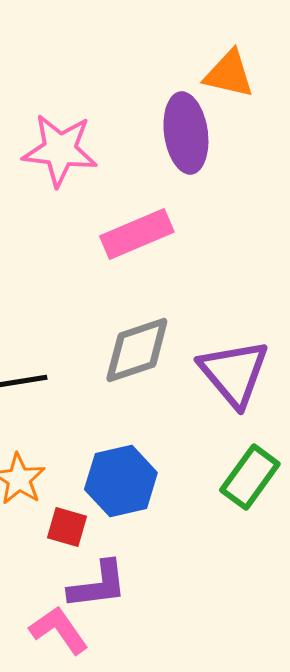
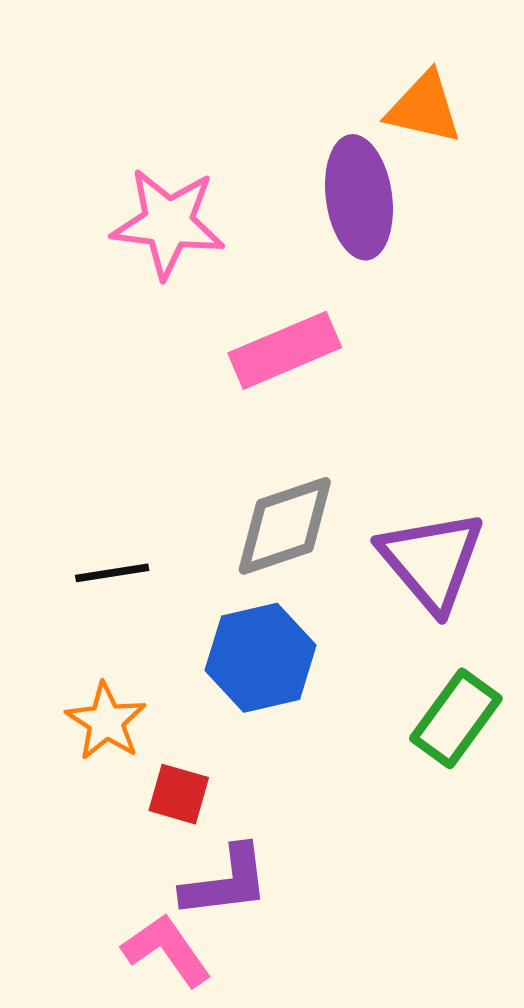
blue hexagon: (121, 481) -> (261, 658), moved

